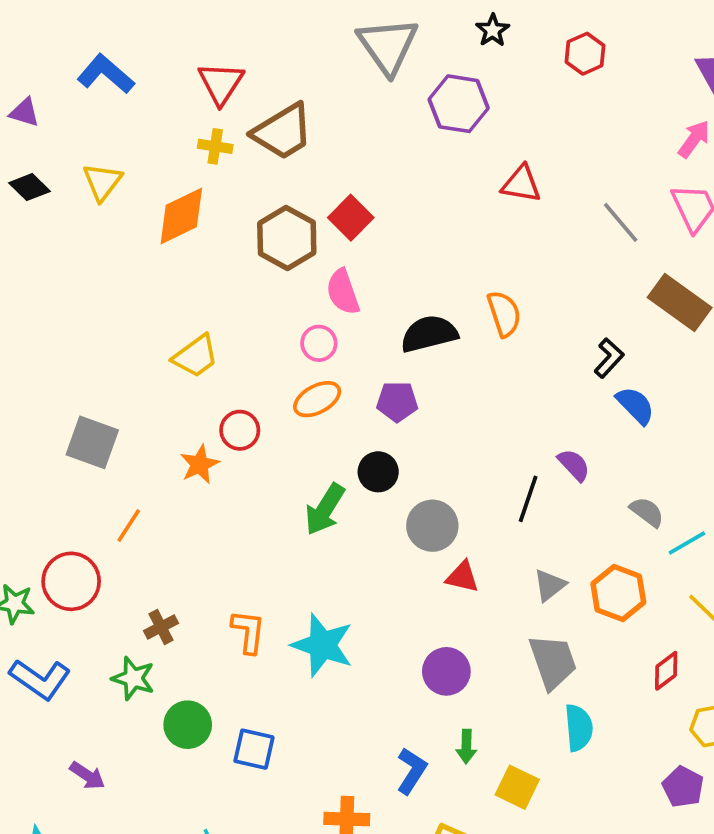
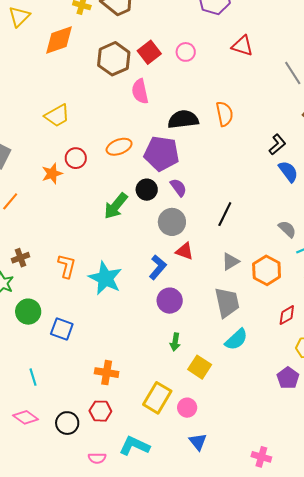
pink circle: (319, 343) -> (186, 52), moved
purple pentagon: (397, 402) -> (162, 153), size x1.6
purple semicircle: (574, 465) -> (178, 188), moved
cyan semicircle: (579, 728) -> (236, 339), turned 45
blue L-shape: (412, 771) -> (158, 267), moved

